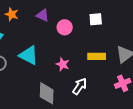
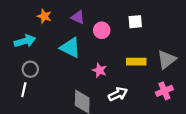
cyan triangle: (29, 55) -> (70, 48), moved
white arrow: (80, 86) -> (118, 94), turned 30

